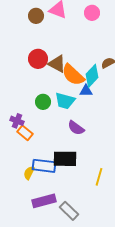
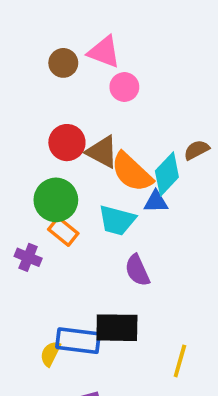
pink circle: (92, 13) -> (124, 87), moved
green circle: (43, 102) -> (56, 200), moved, size x1.5
purple semicircle: (76, 128) -> (137, 270), turned 30
orange rectangle: (25, 133) -> (63, 231), moved

